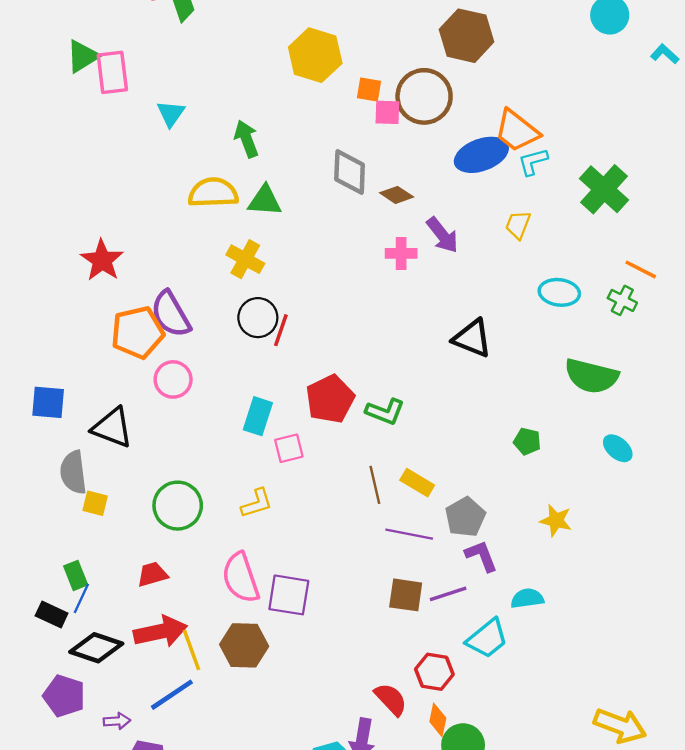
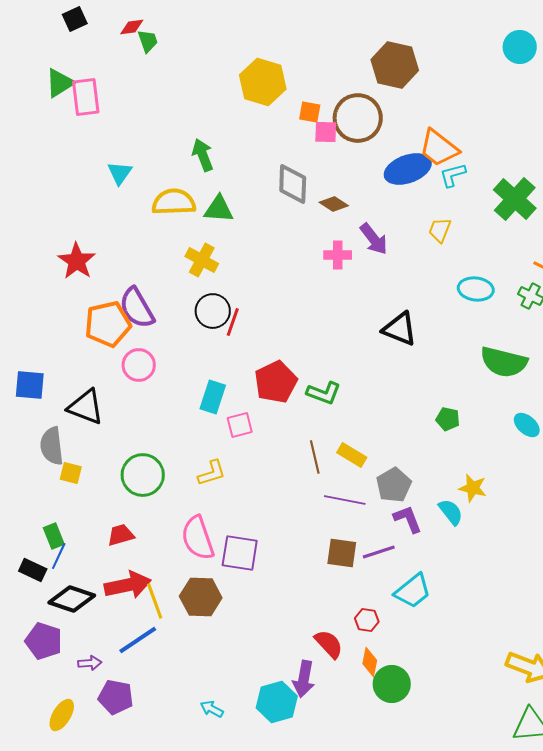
cyan triangle: (171, 114) -> (120, 173), moved
cyan semicircle: (527, 598) -> (451, 512), moved, turned 60
red hexagon: (434, 672) -> (367, 620), size x0.7

